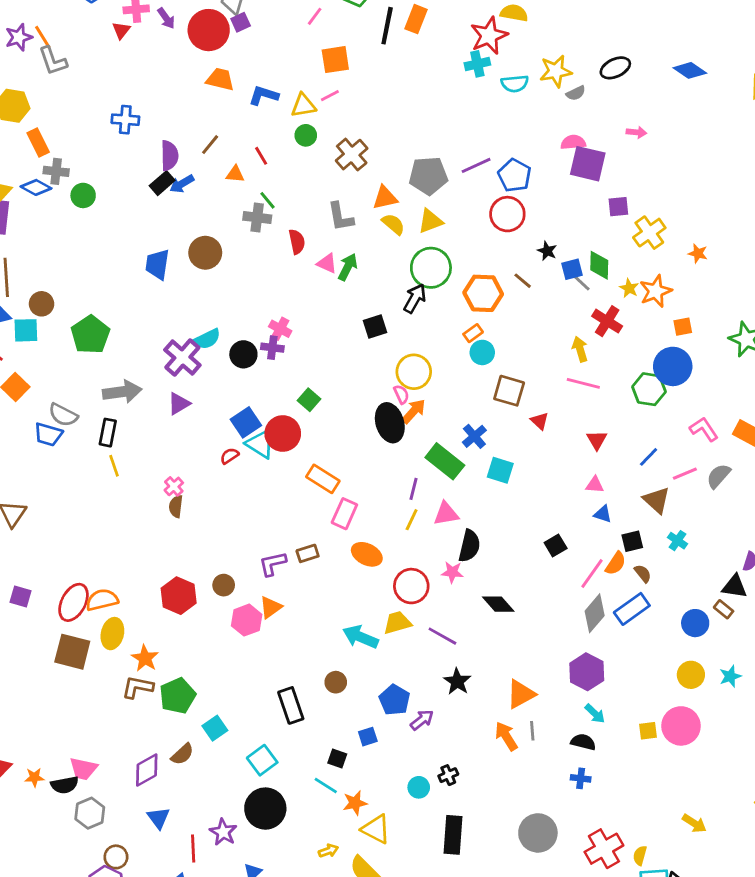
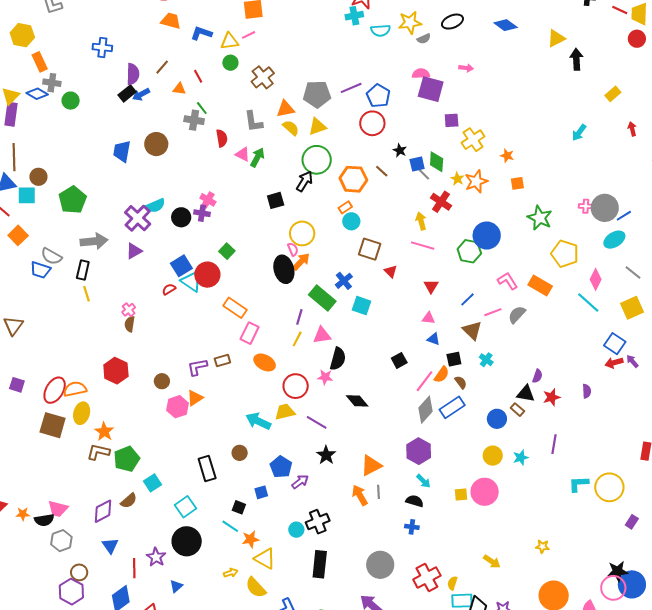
orange square: (683, 327) -> (517, 183), moved
red hexagon: (179, 596) -> (116, 371), moved
black cross: (448, 775) -> (318, 522), size x1.6

